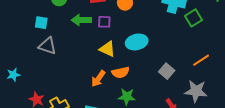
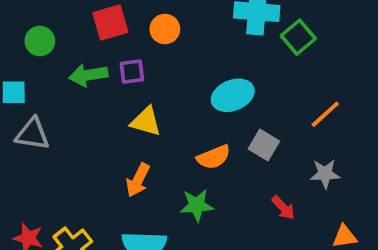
cyan ellipse: (137, 42) -> (233, 95), moved
orange semicircle: (121, 72) -> (214, 157), moved
gray star: (196, 91) -> (325, 174), size x0.7

